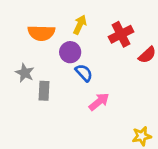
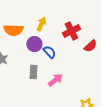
blue semicircle: (84, 73) -> (49, 52), moved
gray rectangle: (44, 91) -> (33, 72), moved

